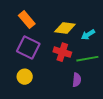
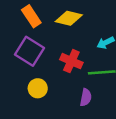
yellow diamond: (65, 28) -> (69, 18), moved
yellow circle: (25, 77) -> (38, 88), moved

